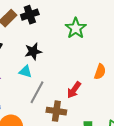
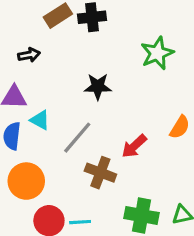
black star: (33, 51) -> (98, 86), moved
cyan triangle: (25, 71) -> (40, 120), moved

